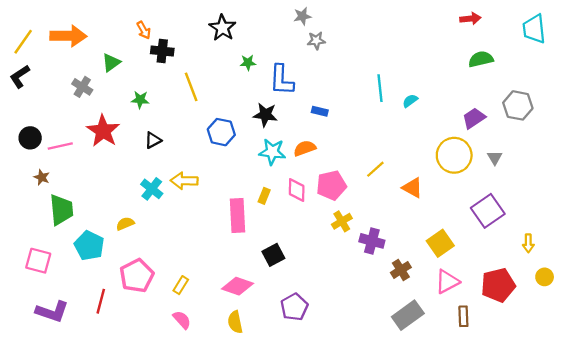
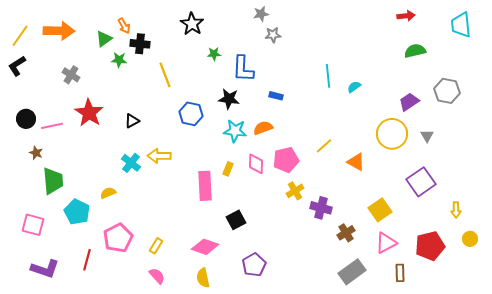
green triangle: (111, 63) -> (104, 39), moved
green star: (140, 100) -> (119, 60), moved

